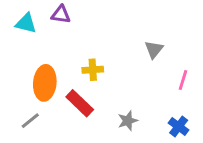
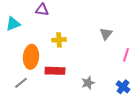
cyan triangle: (26, 23) -> (13, 24), moved, turned -35
yellow cross: (93, 70) -> (59, 40), moved
red rectangle: (80, 103) -> (55, 71), turned -42

